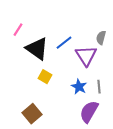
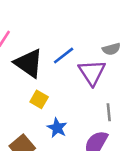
gray semicircle: (101, 38) -> (111, 49), turned -120
blue star: (79, 87) -> (57, 128), moved

